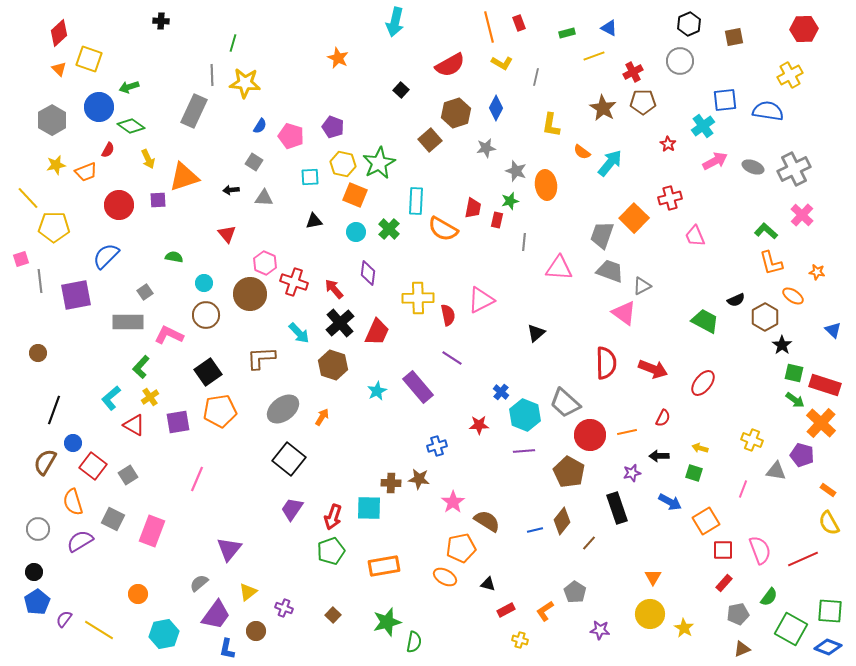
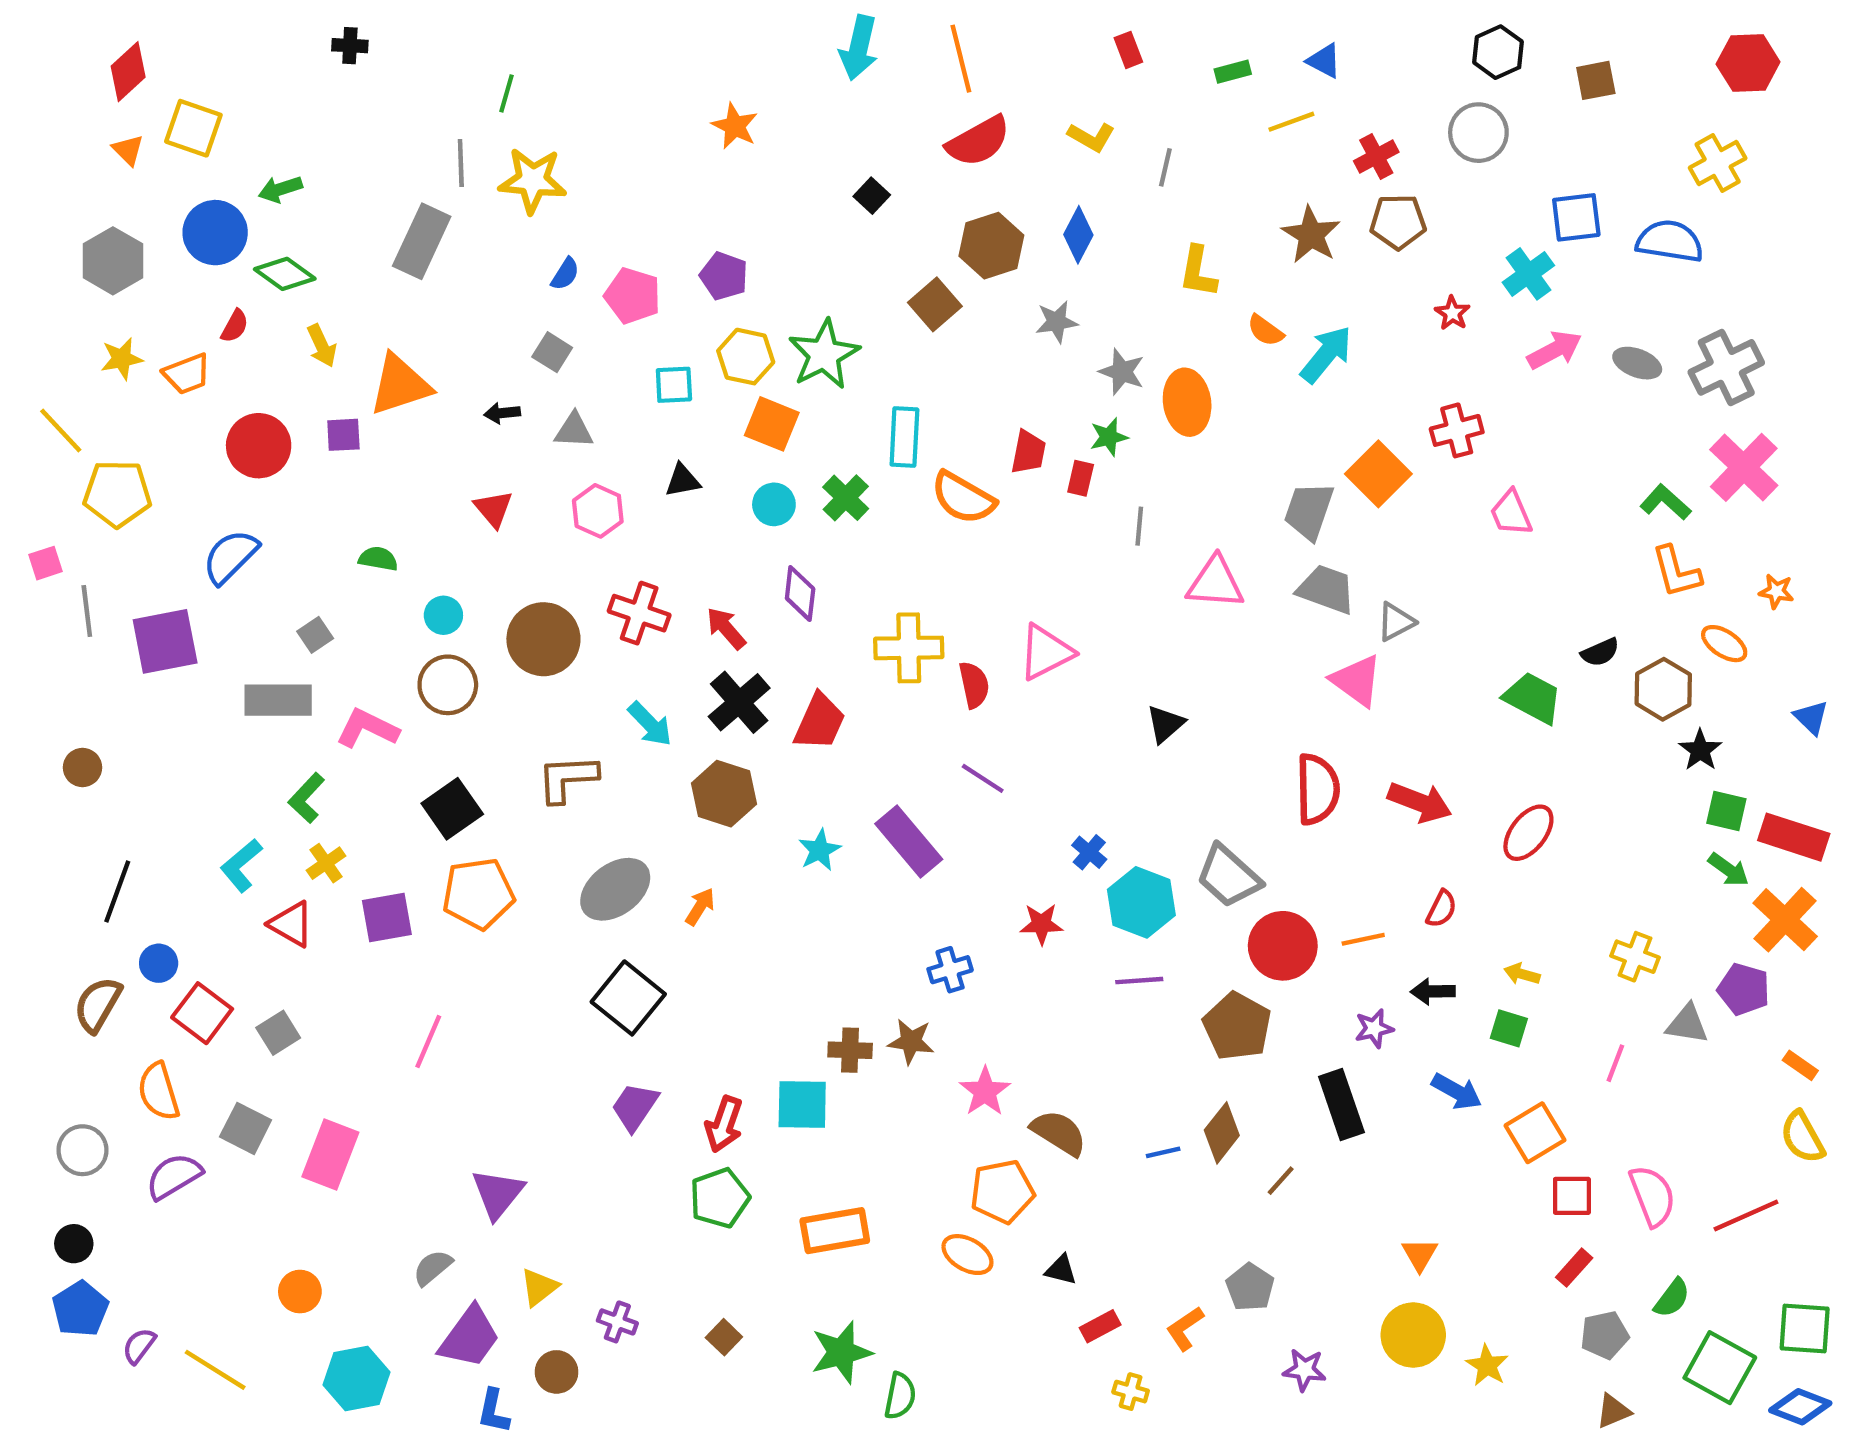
orange line: (489, 27) -> (961, 59), moved
pink cross: (802, 215) -> (1744, 467), size x1.4
pink hexagon: (265, 263) -> (598, 511), moved

